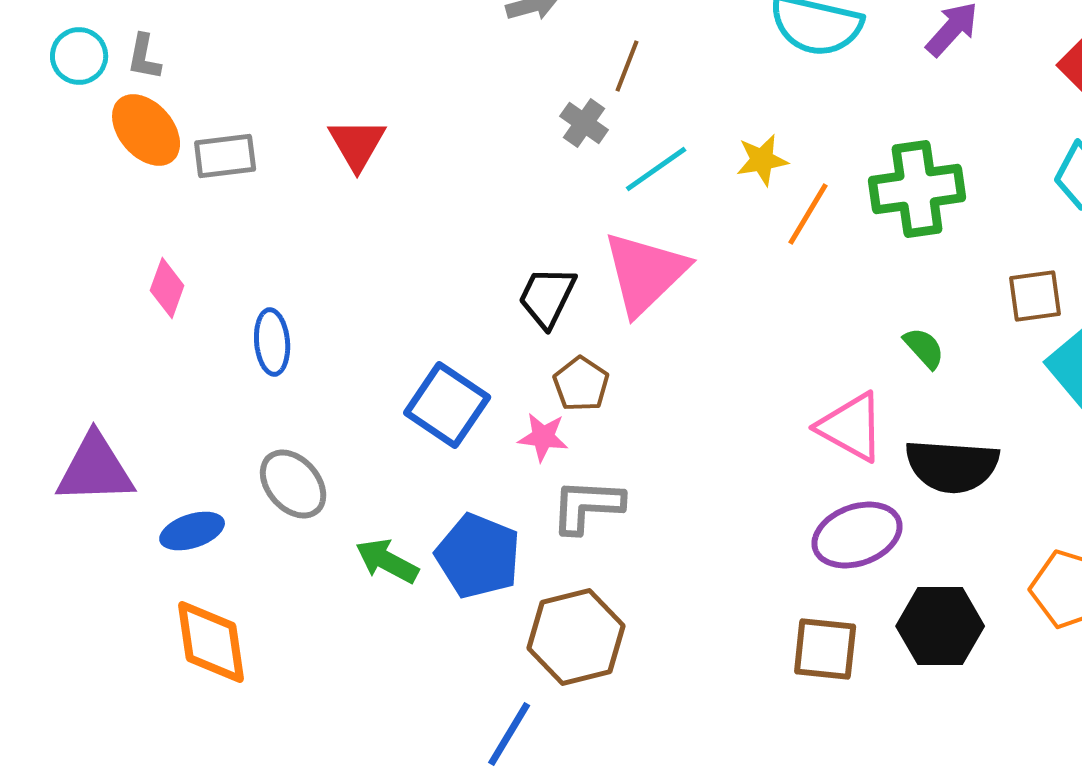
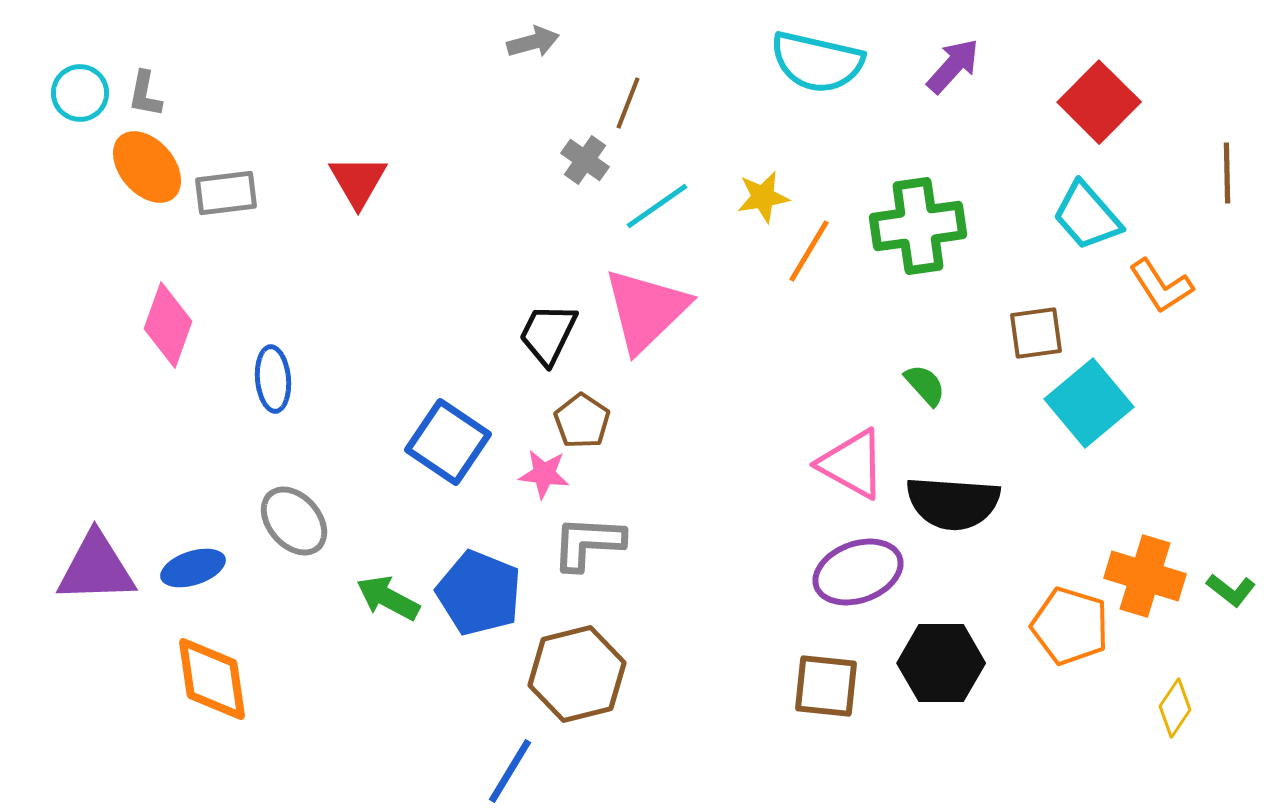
pink diamond: (167, 288) -> (168, 325), size x1.4
purple triangle: (95, 469) -> (96, 568), moved

